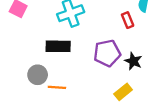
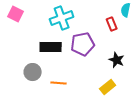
purple pentagon: (107, 53) -> (83, 44), moved
orange line: (57, 87) -> (59, 83), moved

